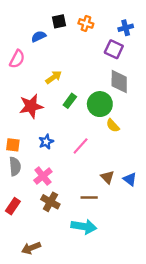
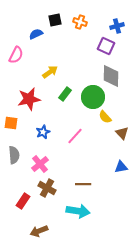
orange square: (13, 145) -> (11, 123), moved
brown triangle: (107, 177) -> (122, 133), moved
blue triangle: (130, 179) -> (121, 167), turned -48
red rectangle: (13, 206) -> (23, 201), moved
brown arrow: (31, 248) -> (39, 231), moved

